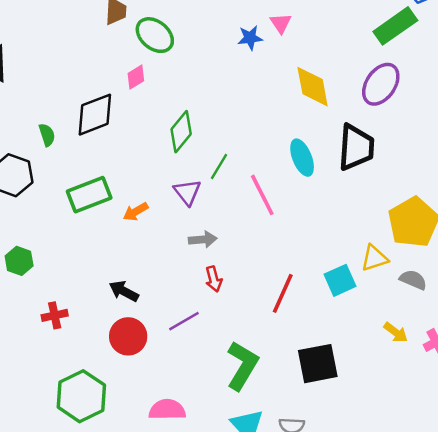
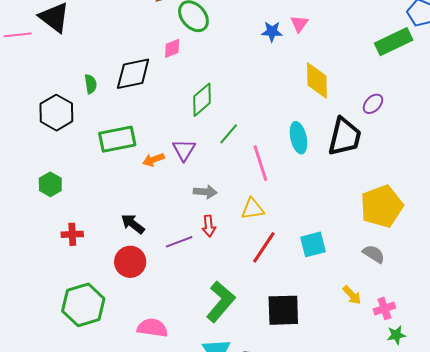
purple ellipse: (381, 84) -> (373, 104), moved, size x0.6
purple triangle: (187, 192) -> (184, 150), moved
yellow triangle: (374, 258) -> (252, 209), moved
purple line: (184, 321) -> (179, 242), moved

